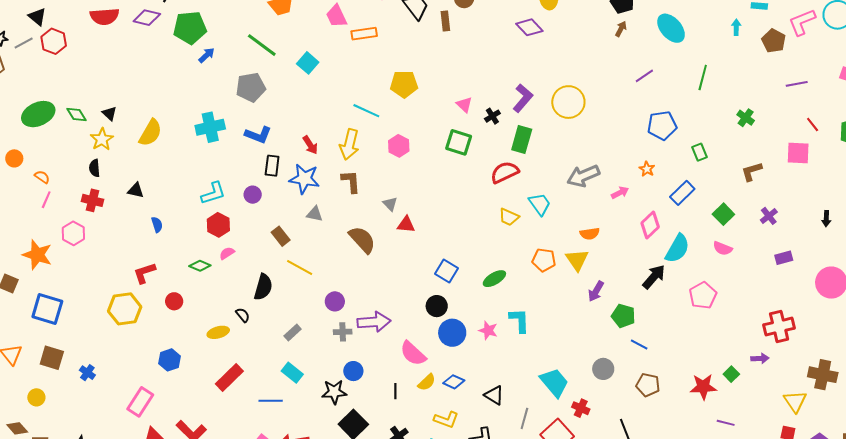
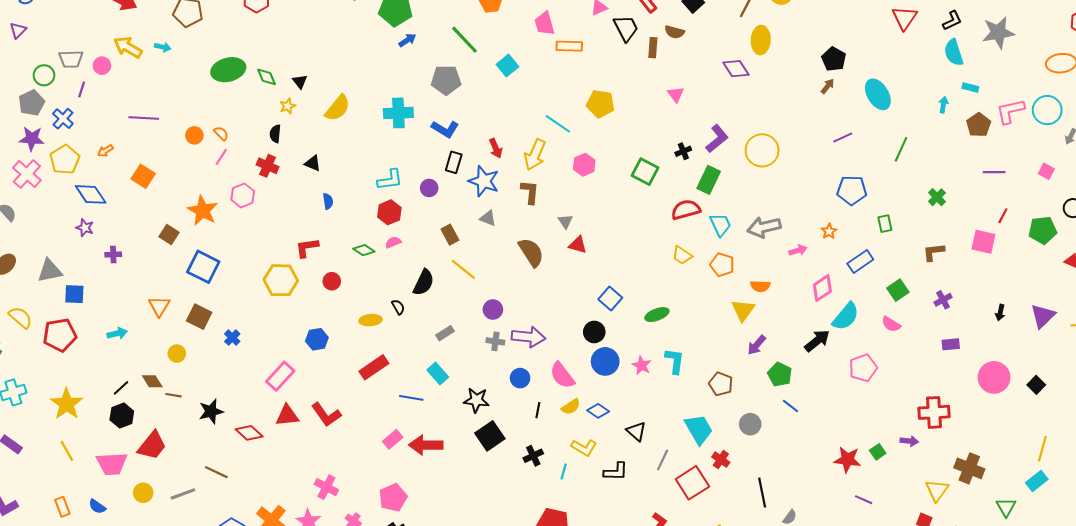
pink triangle: (464, 105) -> (676, 94), moved
red line: (813, 125) -> (1003, 216), turned 56
yellow star: (102, 139) -> (288, 106), size x0.7
orange circle: (14, 158) -> (194, 135), moved
cyan trapezoid: (540, 204) -> (720, 225), moved
orange pentagon: (544, 260) -> (722, 265), moved
blue circle: (353, 371) -> (520, 378), moved
brown pentagon: (648, 385) -> (721, 384), moved

